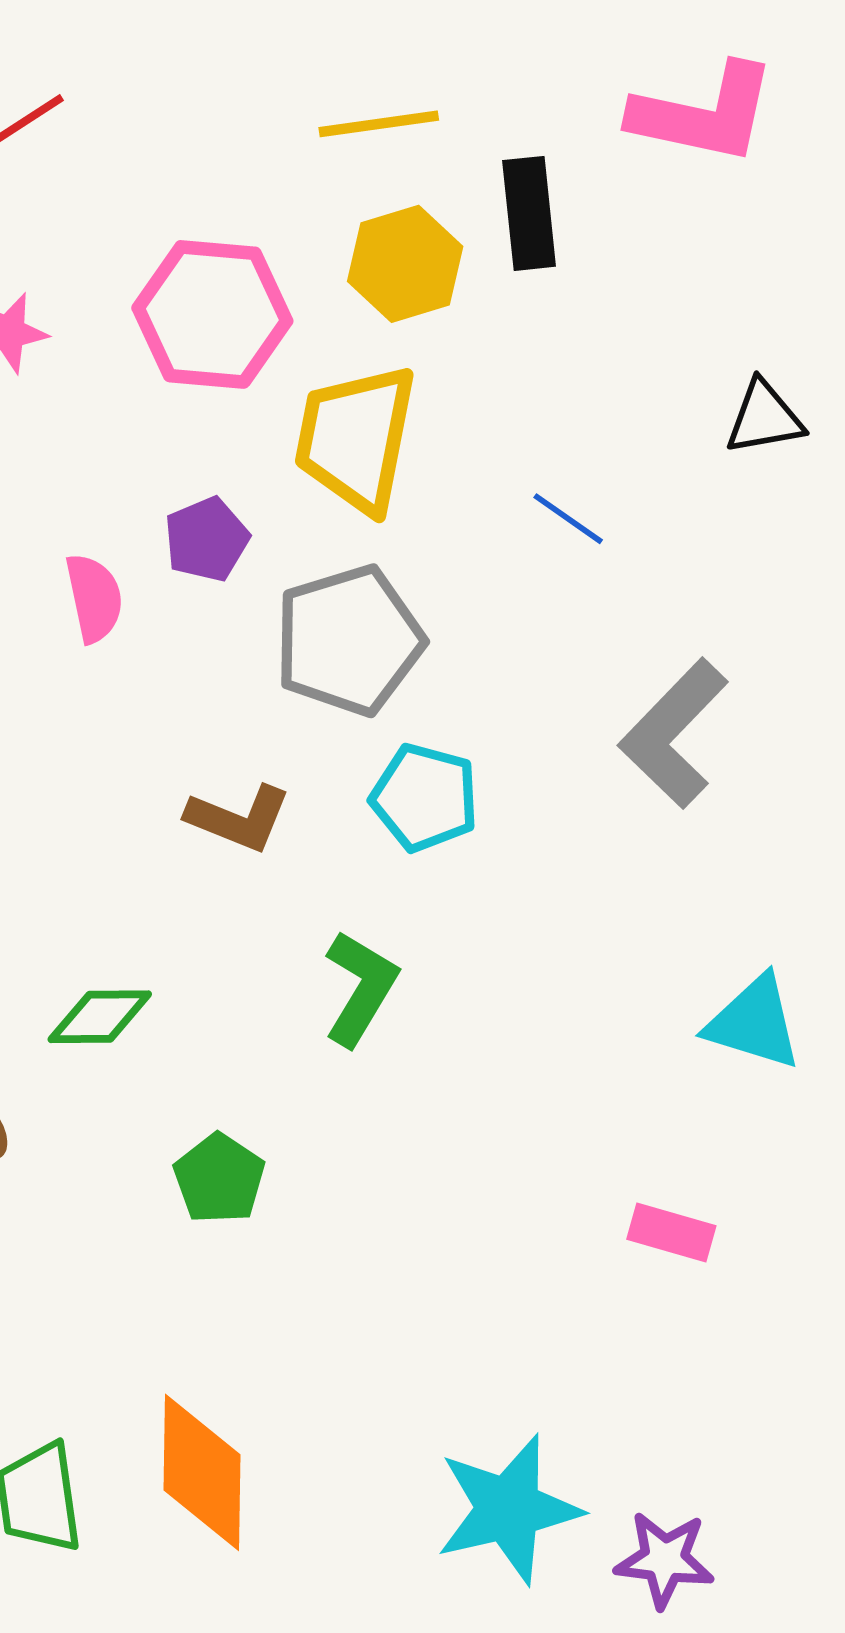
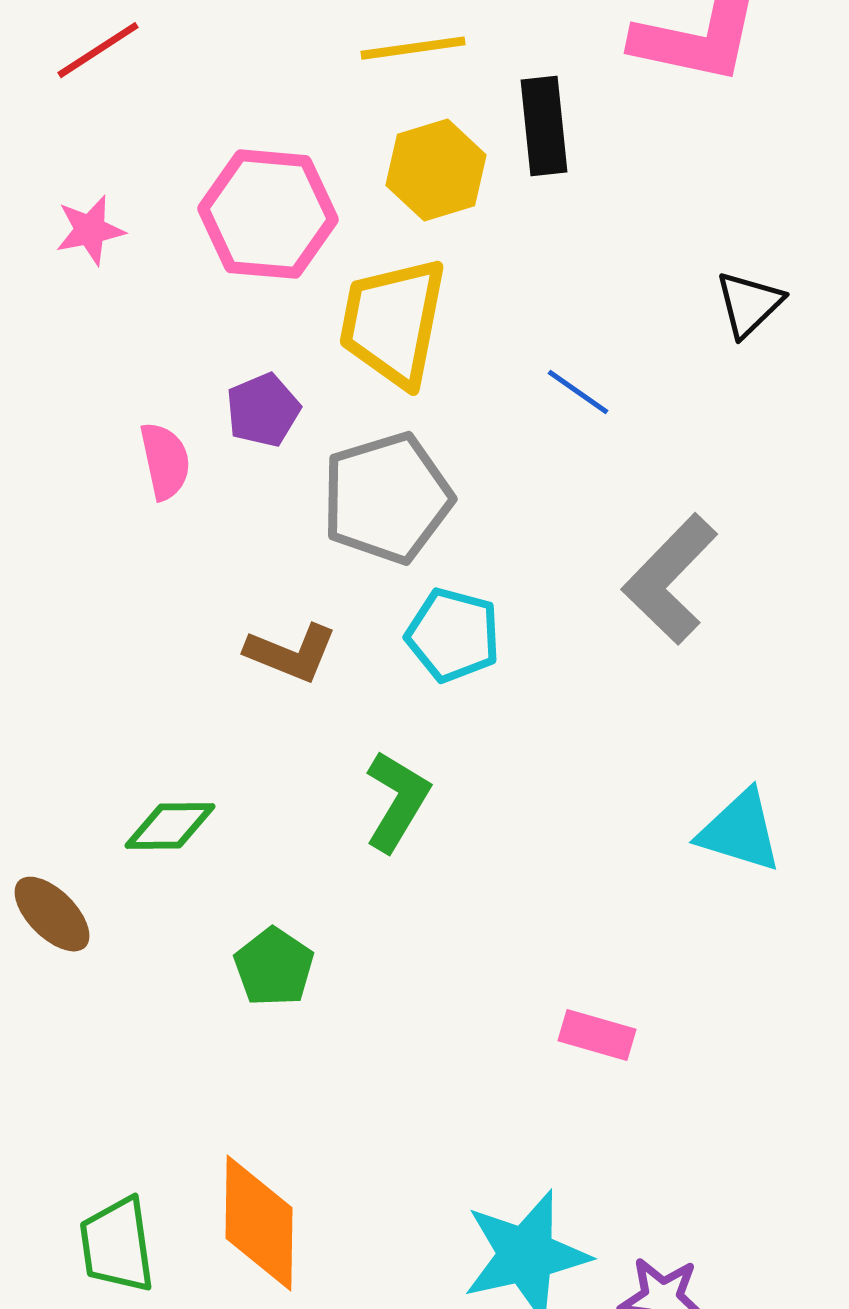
black triangle: (764, 418) -> (749, 304), turned -34
pink rectangle: (671, 1233) -> (597, 1035), moved

